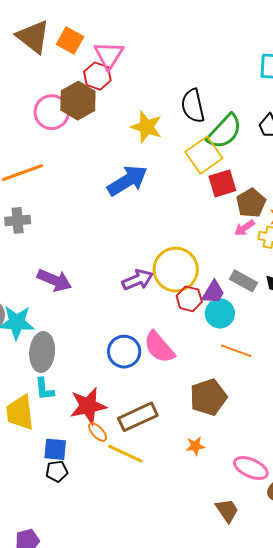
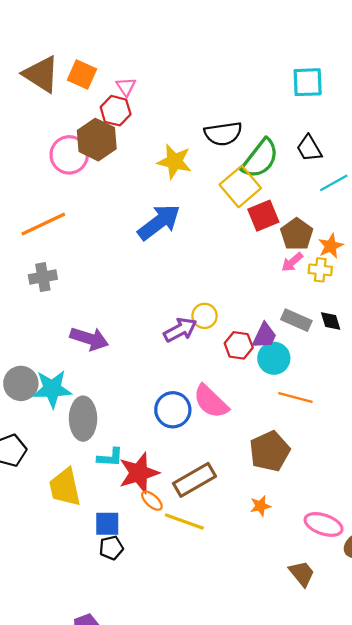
pink triangle: (109, 55) -> (126, 87), size x0.6
black semicircle: (193, 106) -> (223, 134), turned -80
yellow circle: (176, 270) -> (205, 316), moved, size x0.5
cyan L-shape: (44, 389) -> (110, 457), moved, turned -75

